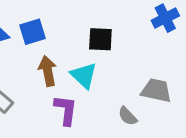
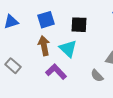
blue square: (33, 32) -> (46, 20), moved
purple L-shape: (66, 110) -> (56, 72), turned -50

